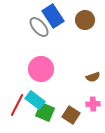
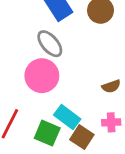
gray ellipse: (39, 27) -> (50, 44), moved
cyan rectangle: (35, 100) -> (67, 117), moved

